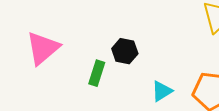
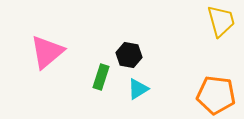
cyan triangle: (162, 91) -> (138, 89), moved

